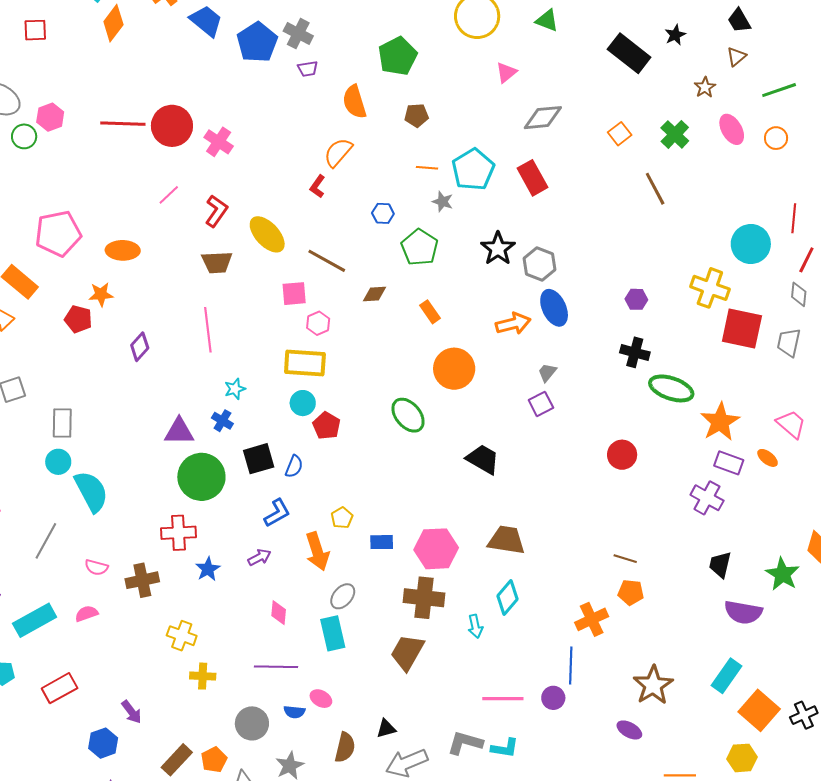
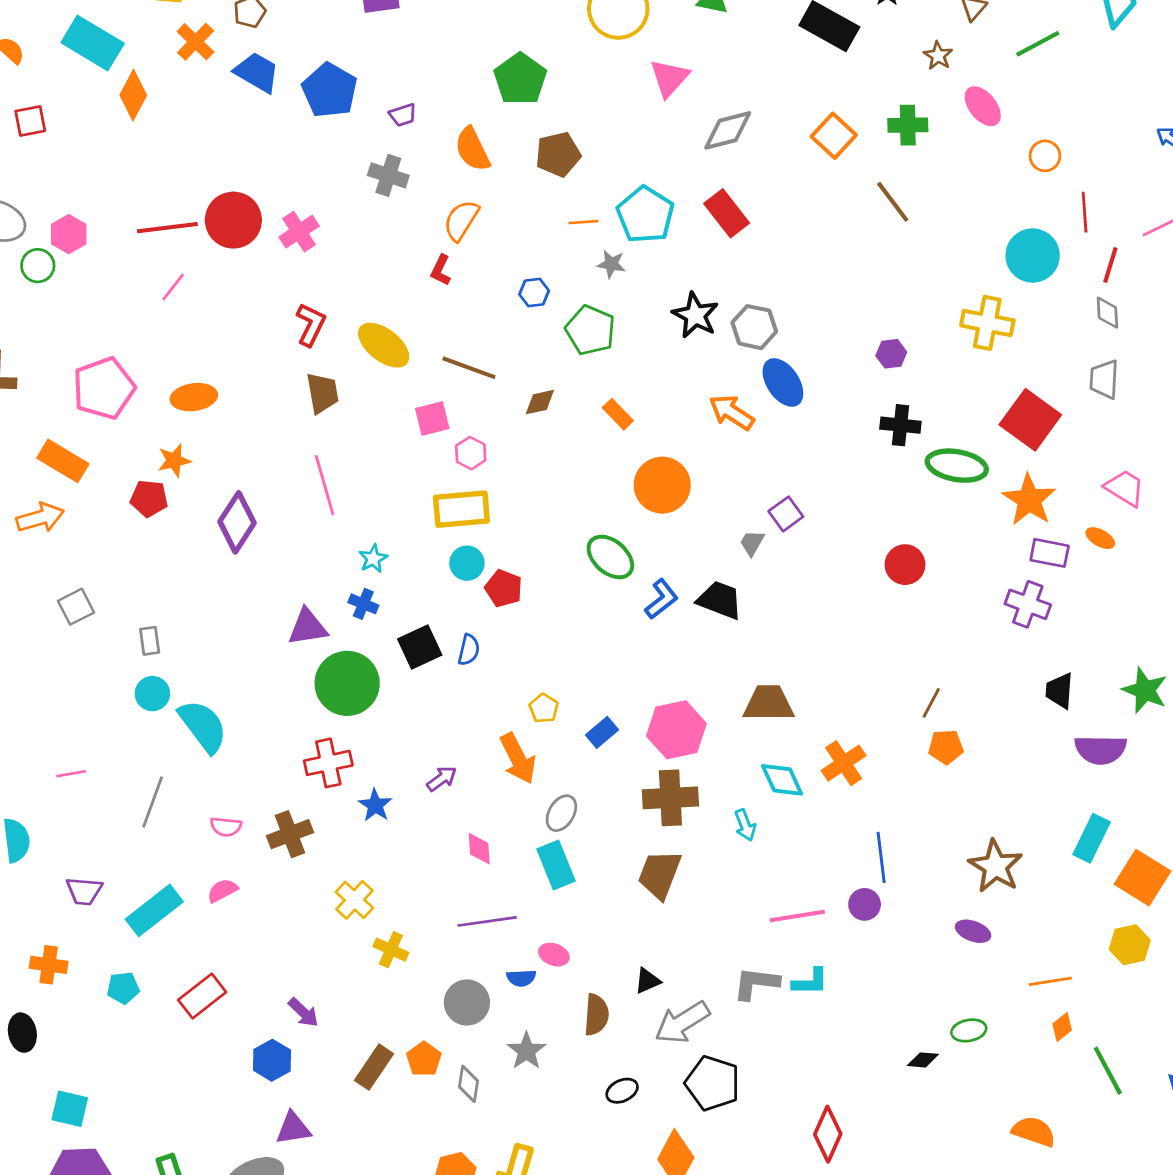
gray cross: (298, 34) -> (388, 175), moved
pink triangle: (506, 73) -> (669, 78), size x1.4
brown pentagon: (416, 115) -> (558, 154), size x1.4
orange square: (620, 134) -> (834, 136), size x1.4
green cross: (675, 134) -> (908, 125), turned -36
orange circle: (776, 138) -> (1045, 156), moved
pink cross: (219, 142) -> (299, 232), turned 32
pink line: (169, 195) -> (173, 287), moved
brown trapezoid: (217, 262) -> (322, 393), turned -88
orange arrow: (513, 324) -> (732, 412), turned -124
red square: (742, 329) -> (1030, 420), moved, turned 33
purple diamond: (140, 347) -> (237, 522), size x1.5
gray trapezoid: (547, 372) -> (752, 543), moved
gray rectangle: (62, 423) -> (150, 641), size x0.7
blue L-shape: (277, 513) -> (661, 599), moved
blue rectangle: (382, 542) -> (602, 732), turned -30
brown line: (625, 559) -> (931, 703), turned -70
cyan diamond: (508, 598) -> (782, 780), turned -56
orange cross: (592, 619) -> (844, 763), moved
yellow cross: (182, 636) -> (354, 900), turned 32
yellow cross: (203, 676) -> (391, 950), turned 30

